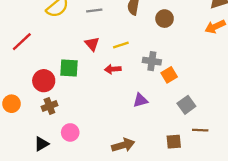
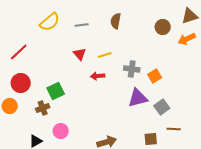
brown circle: (165, 19) -> (163, 27), moved
green square: (69, 68) -> (56, 91), moved, turned -30
orange square: (169, 75) -> (155, 76), moved
red circle: (44, 81) -> (21, 83), moved
purple triangle: (140, 100) -> (138, 98), moved, size x1.5

